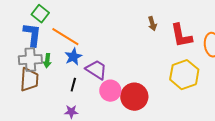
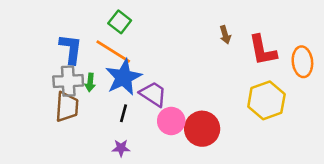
green square: (40, 14) -> (120, 22), moved
blue star: (73, 57) -> (124, 77), size x1.6

